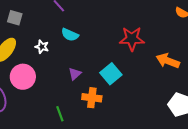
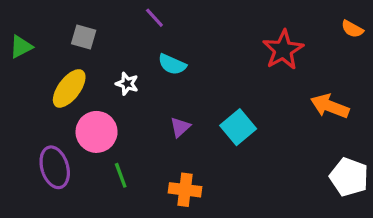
red star: (132, 39) -> (283, 50), moved, turned -30
orange cross: (92, 98) -> (185, 190), moved
green line: (60, 114) -> (121, 175), moved

